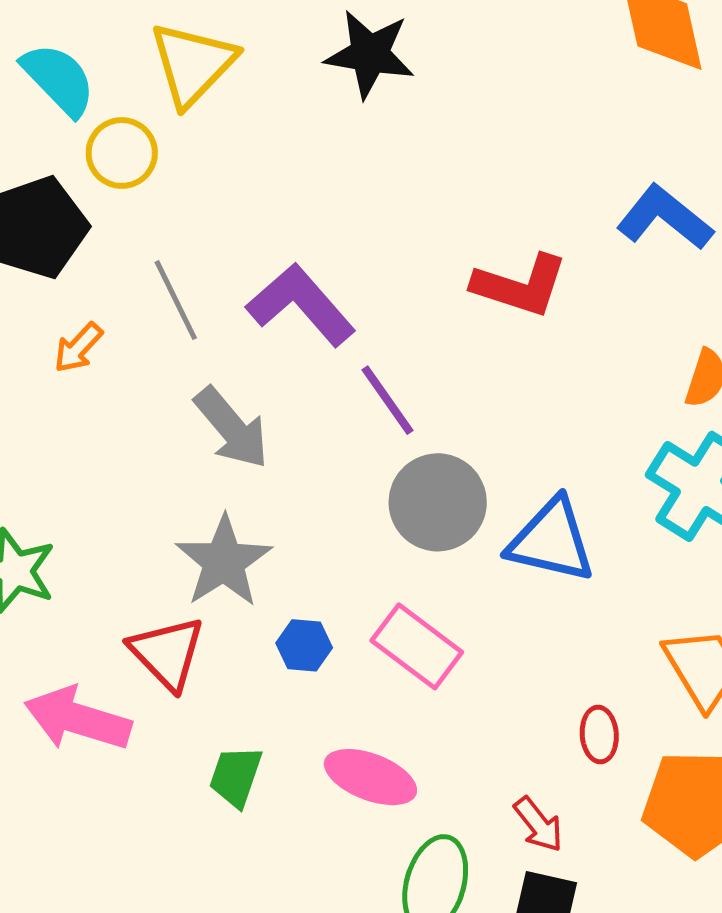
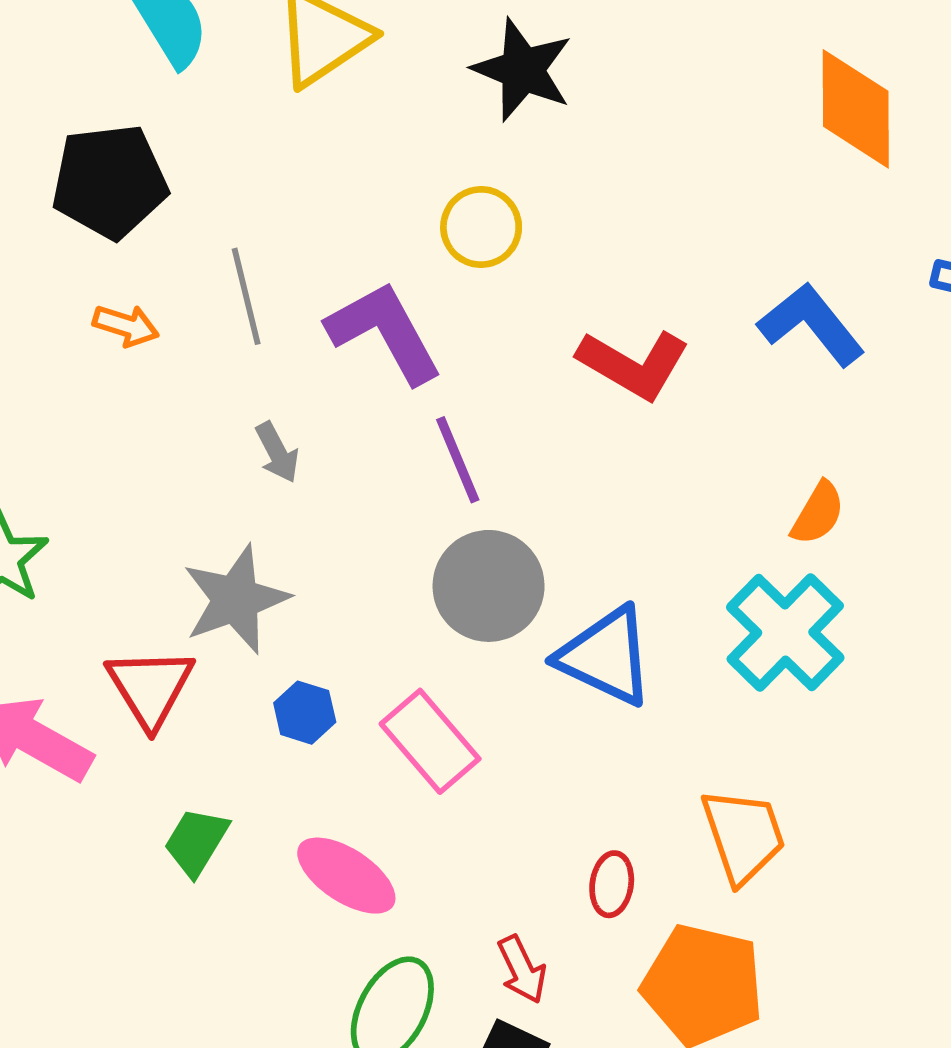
yellow circle: (122, 153) -> (481, 227), moved
orange arrow: (78, 348) -> (126, 326), turned -128
gray arrow: (232, 428) -> (277, 452), size x0.6

